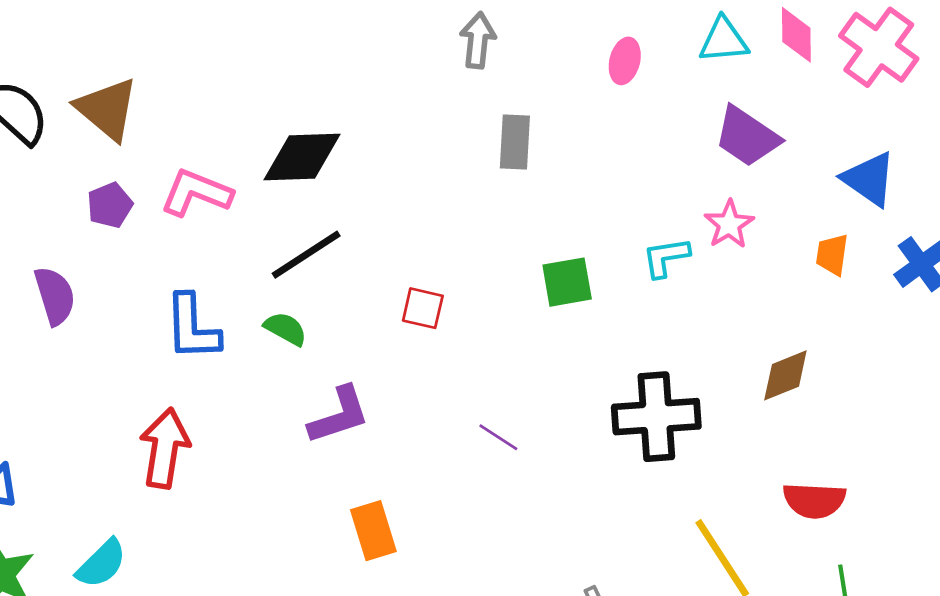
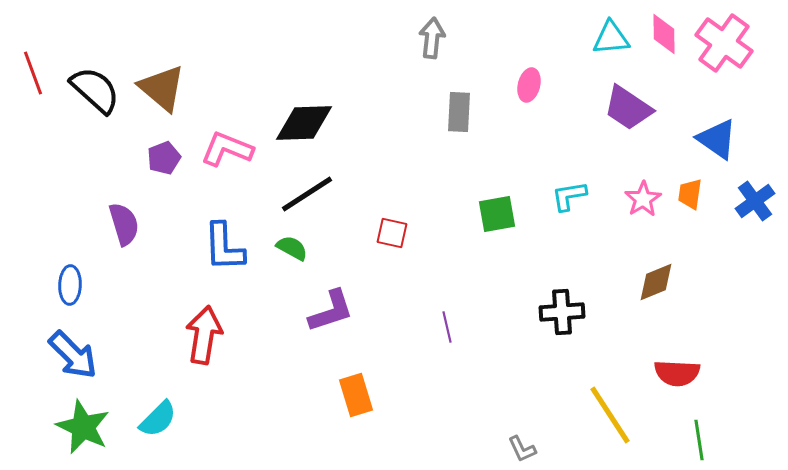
pink ellipse: (625, 61) -> (529, 85), moved
pink star: (729, 224) -> (643, 199), moved
black cross: (656, 417) -> (562, 312), size x0.7
purple line: (498, 437) -> (447, 327), turned 44

